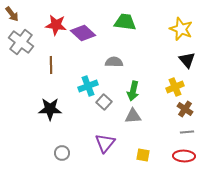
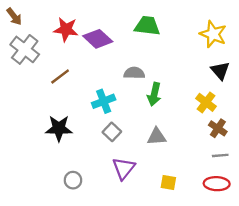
brown line: (51, 65) -> (60, 77), turned 54
yellow cross: (175, 87) -> (206, 102), turned -30
green arrow: (133, 91) -> (154, 94), moved
gray square: (104, 102) -> (112, 132), moved

